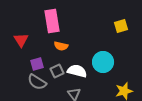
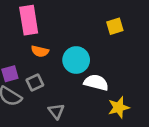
cyan circle: (103, 62) -> (76, 60), moved
white semicircle: (77, 71) -> (96, 82), moved

